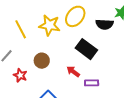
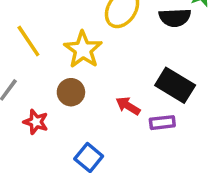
yellow star: (50, 25) -> (83, 50), moved, turned 30
black rectangle: (86, 49) -> (175, 85), moved

